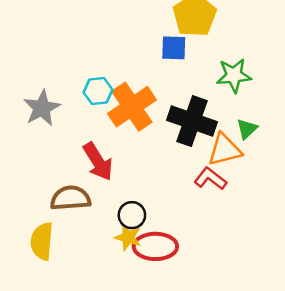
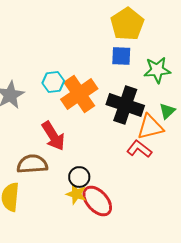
blue square: (174, 48) -> (121, 56), moved
red ellipse: (155, 246) -> (97, 201), turned 48

